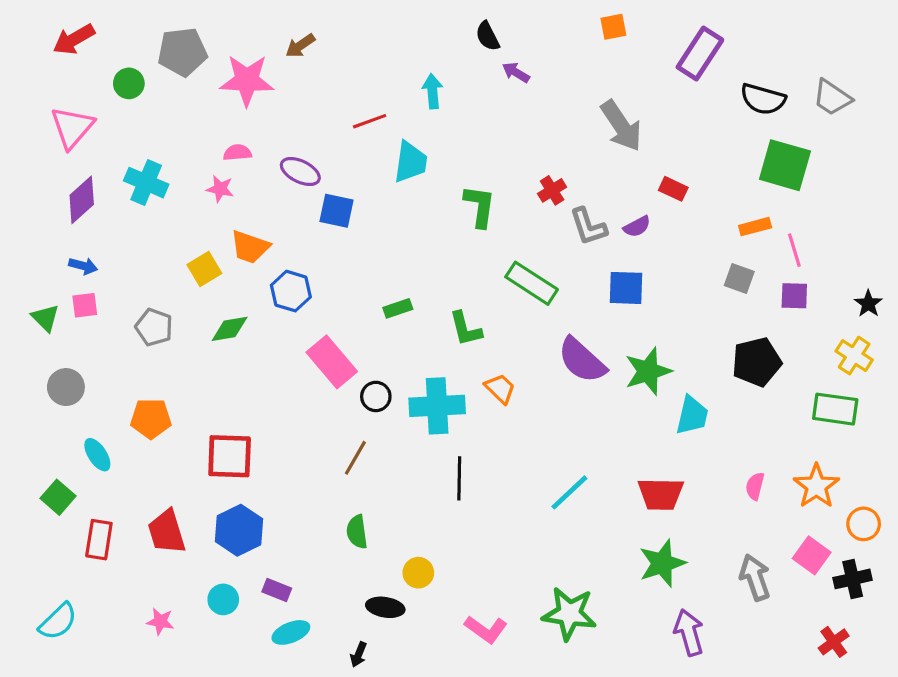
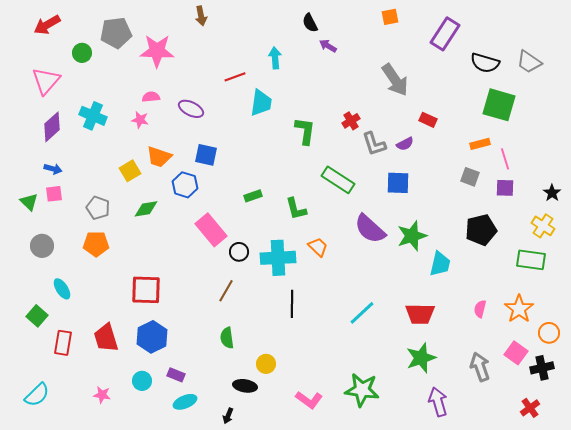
brown arrow: (300, 46) -> (201, 16), moved, turned -66
blue square: (337, 211) -> (206, 155), moved
orange pentagon: (151, 419) -> (96, 244), moved

